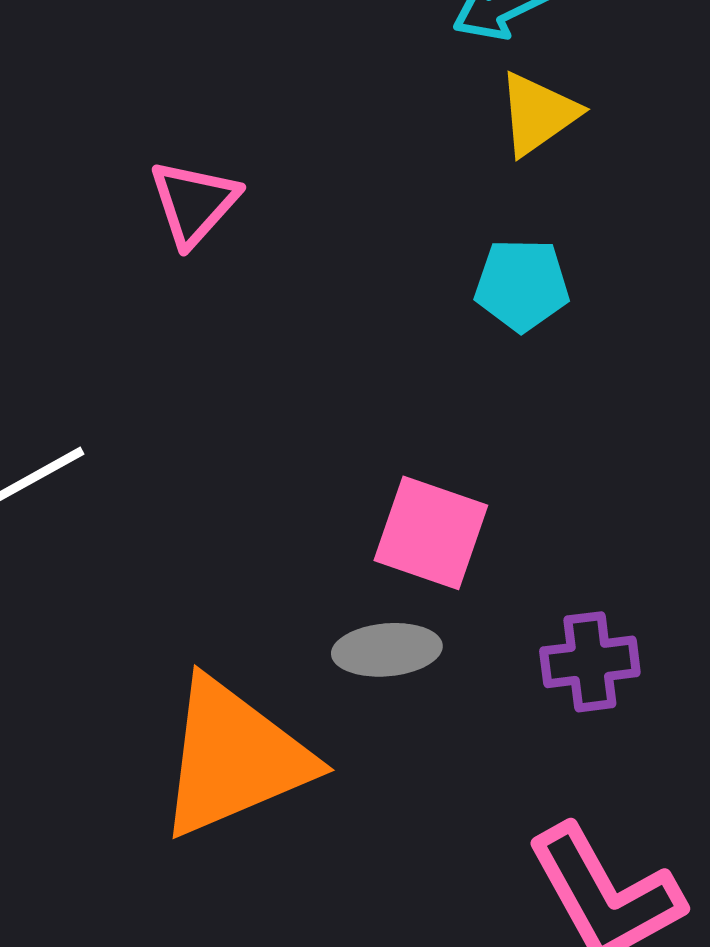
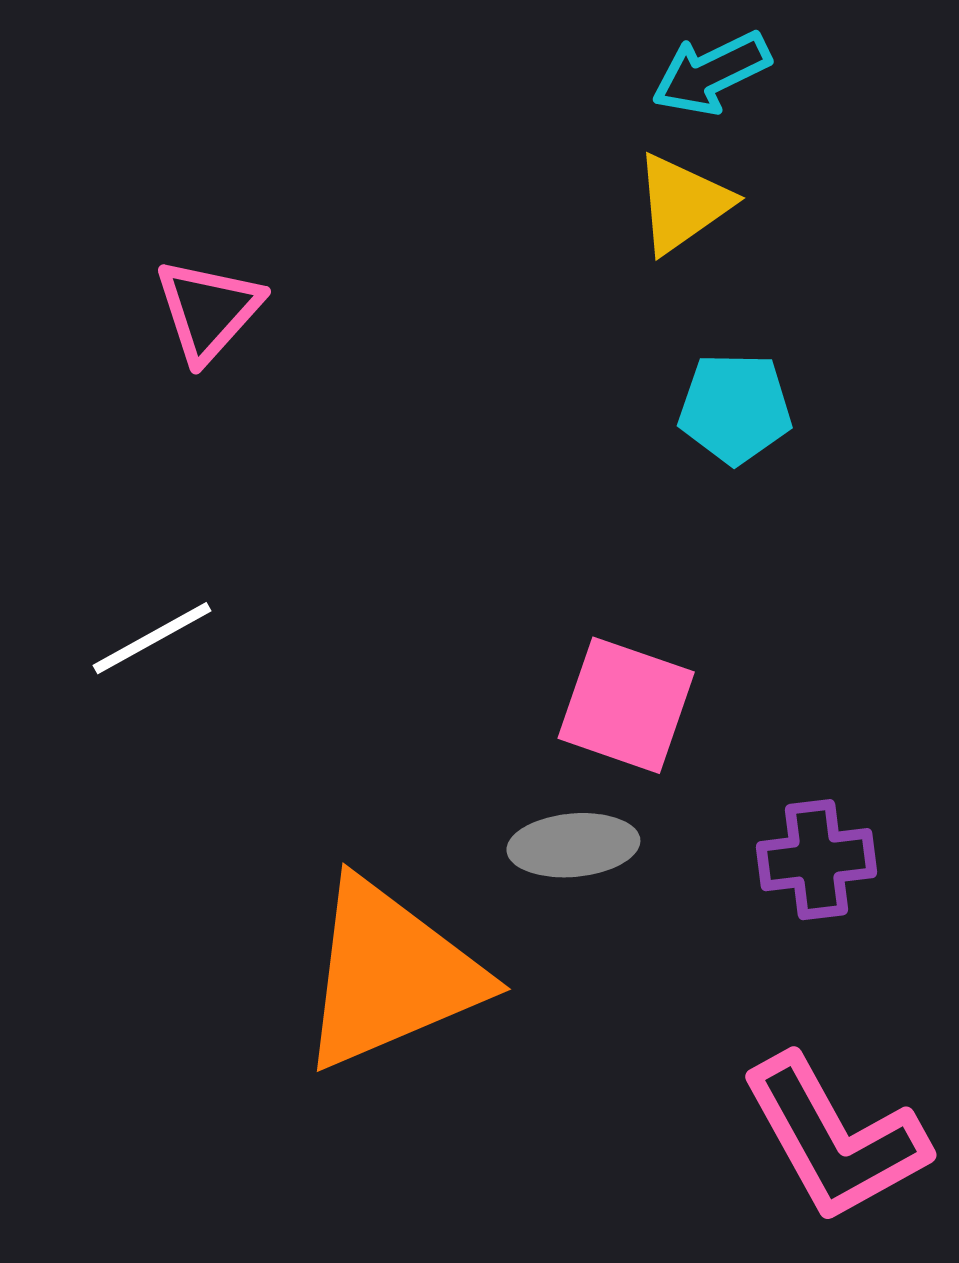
yellow triangle: (538, 114) -> (682, 204), moved
pink triangle: (194, 203) -> (208, 310), moved

